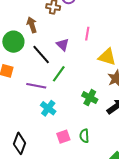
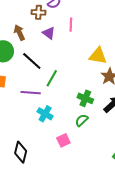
pink line: (87, 34) -> (71, 25), moved
purple triangle: (63, 45) -> (49, 33), moved
green semicircle: (84, 136) -> (82, 120), moved, turned 56

